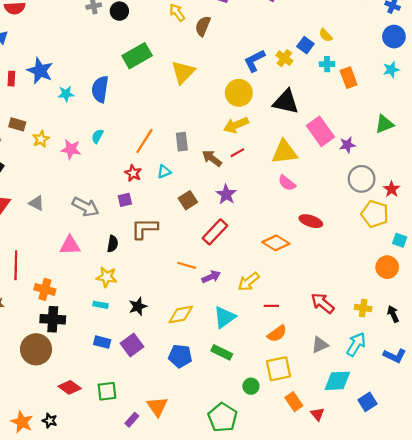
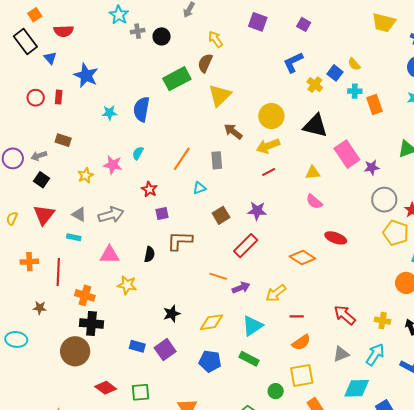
brown semicircle: (203, 26) -> (205, 63), moved
blue L-shape: (254, 61) -> (293, 62), moved
blue star: (40, 71) -> (86, 75), moved
yellow star: (41, 139) -> (86, 175), moved
yellow triangle: (284, 152) -> (313, 173), size x0.6
brown arrow: (212, 158) -> (233, 131), moved
red star: (133, 173) -> (149, 189), moved
purple star: (226, 194) -> (257, 211), turned -30
gray arrow: (85, 207) -> (111, 215), moved, turned -45
yellow star: (107, 277) -> (127, 285), moved
cyan rectangle: (101, 305) -> (74, 237), moved

